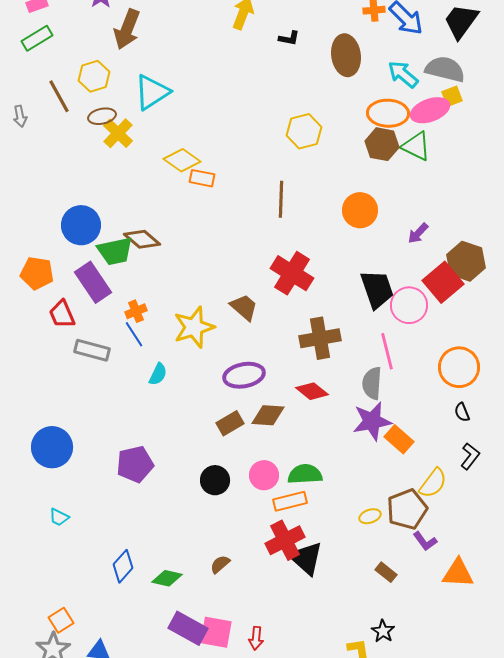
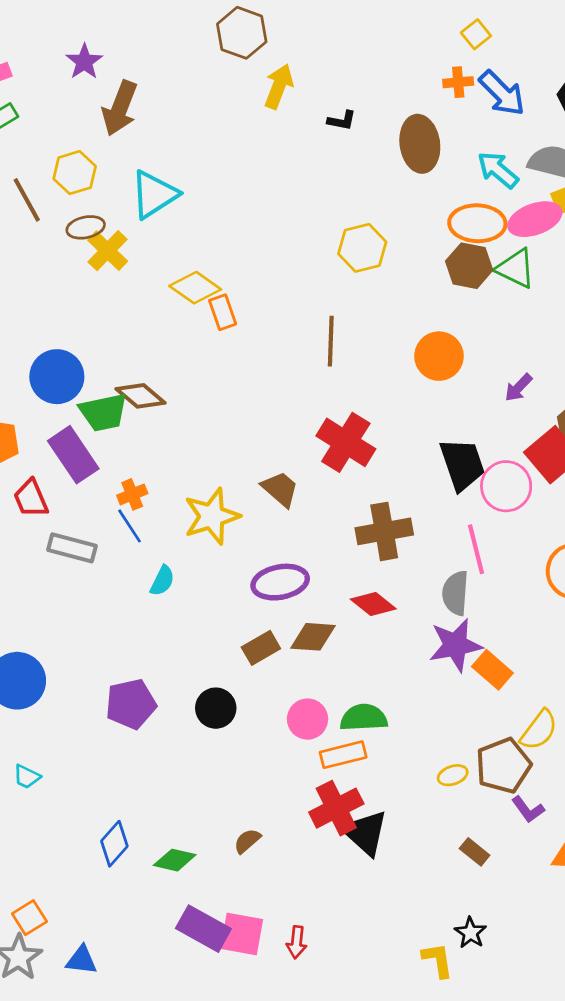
orange rectangle: (202, 178) -> (223, 312), turned 60
black circle: (215, 480) -> (216, 708), moved

